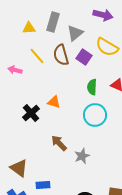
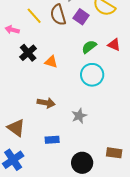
green semicircle: (92, 87) -> (89, 47), turned 49
black cross: (31, 113) -> (28, 53), moved
brown arrow: (59, 143) -> (46, 103), moved, turned 144
blue rectangle: (43, 185) -> (52, 140), moved

